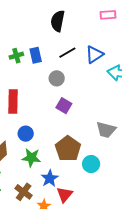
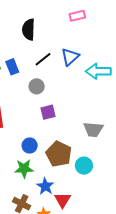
purple square: (64, 106) -> (48, 112), turned -35
blue circle: (26, 134) -> (30, 146), moved

